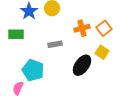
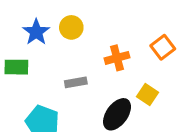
orange square: (104, 28) -> (163, 47), moved

